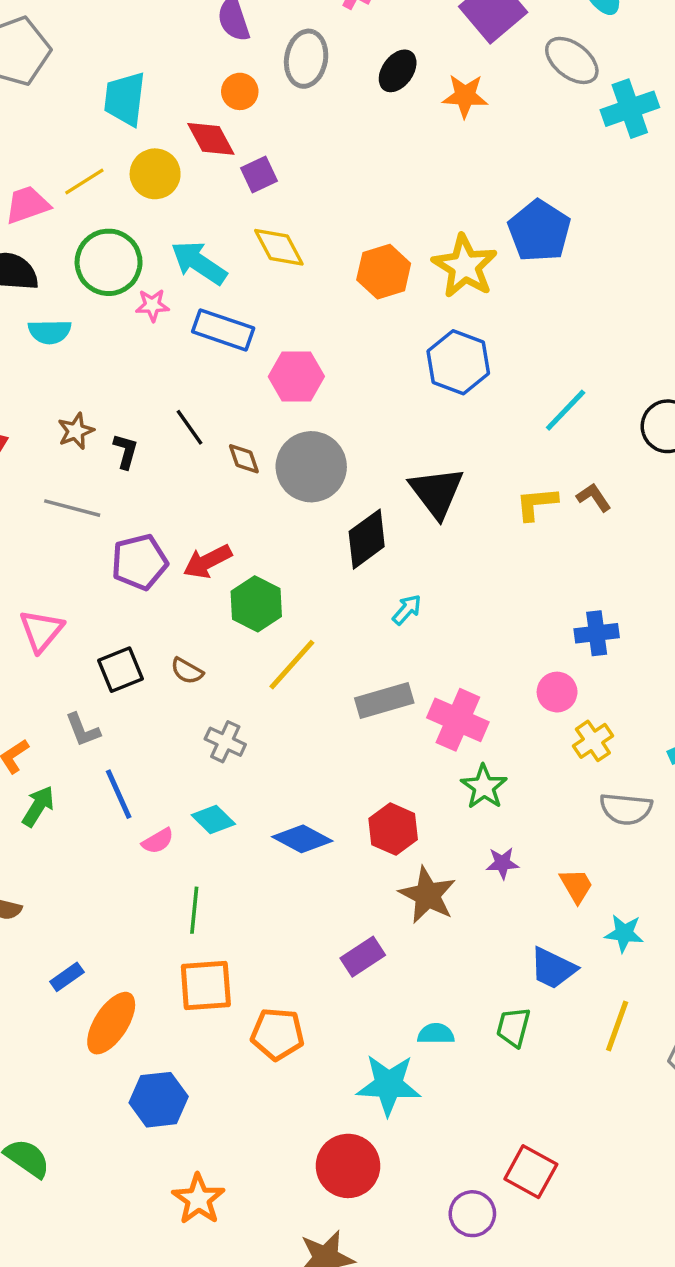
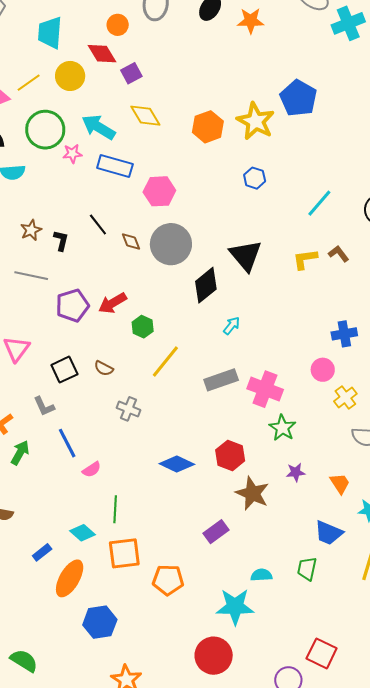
blue hexagon: (458, 362) -> (255, 178), size x0.6
green hexagon: (256, 604) -> (143, 327), size x0.7
cyan diamond: (213, 820) -> (82, 533), moved

